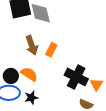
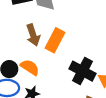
orange rectangle: (51, 50) -> (55, 40), size x1.5

